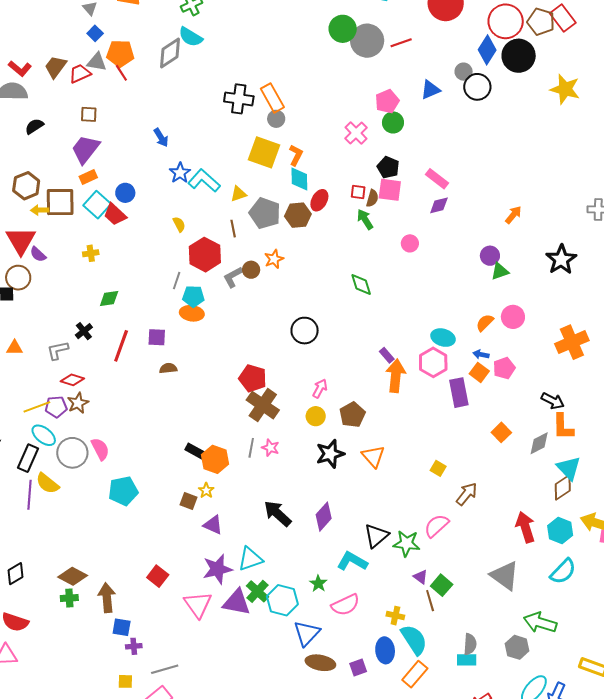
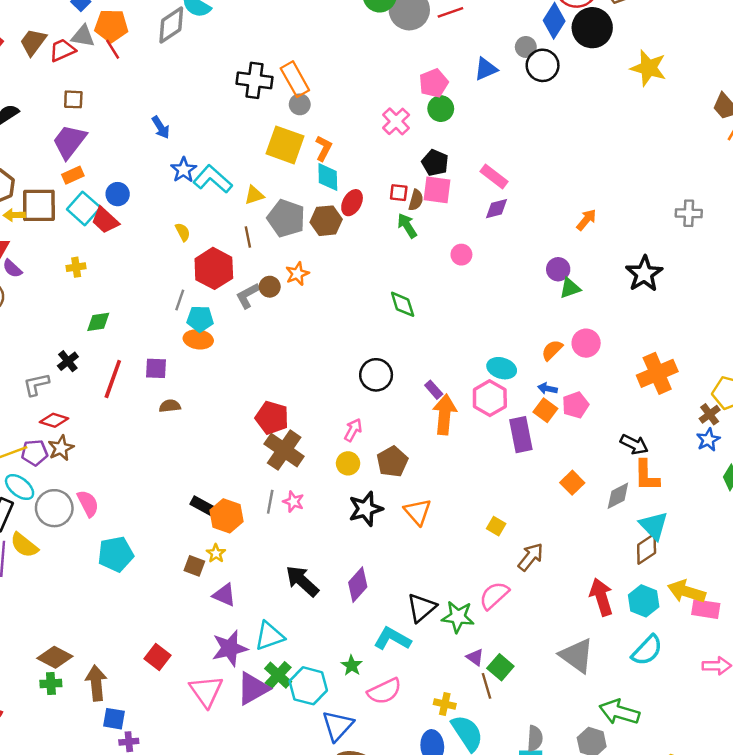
black circle: (305, 331) -> (376, 375), moved
purple triangle: (237, 602) -> (253, 688), turned -40

